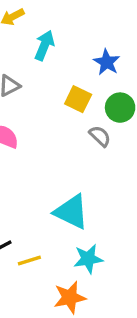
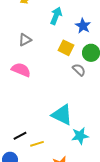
cyan arrow: (44, 45) -> (56, 16), moved
cyan star: (88, 259) -> (80, 136), moved

